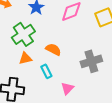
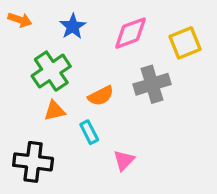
orange semicircle: (53, 49) -> (101, 96), turned 126
gray cross: (91, 61) -> (152, 84), moved

